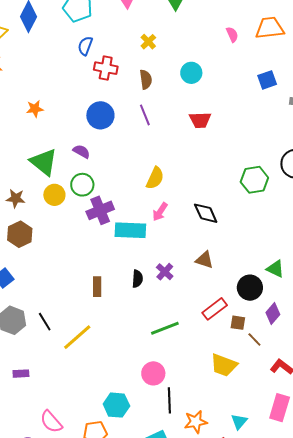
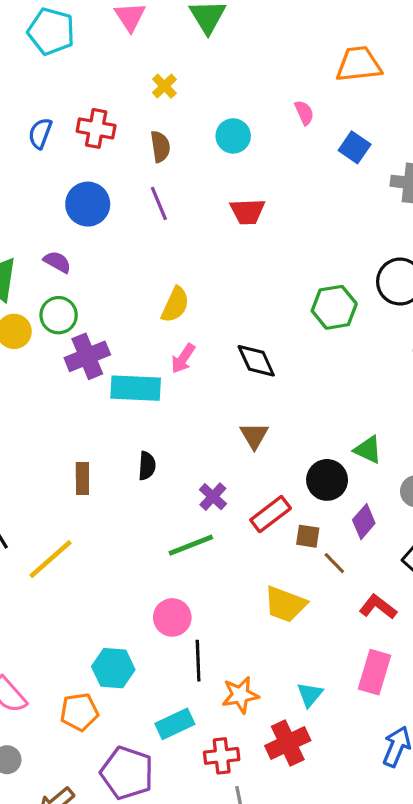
pink semicircle: (232, 34) -> (304, 113), moved
blue semicircle: (85, 46) -> (40, 133), moved
blue square: (267, 80) -> (355, 147), turned -36
brown triangle: (204, 260) -> (254, 436), turned 42
purple cross: (165, 272) -> (213, 497), moved

